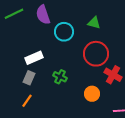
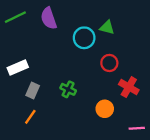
cyan circle: (64, 32) -> (84, 38), moved
red circle: (96, 54) -> (109, 63), size x0.6
white rectangle: (34, 58) -> (18, 68), moved

